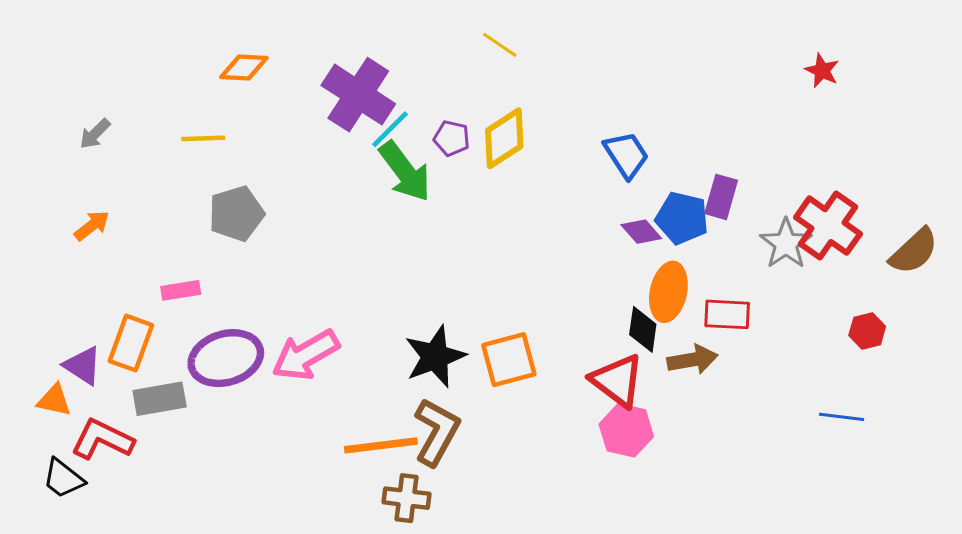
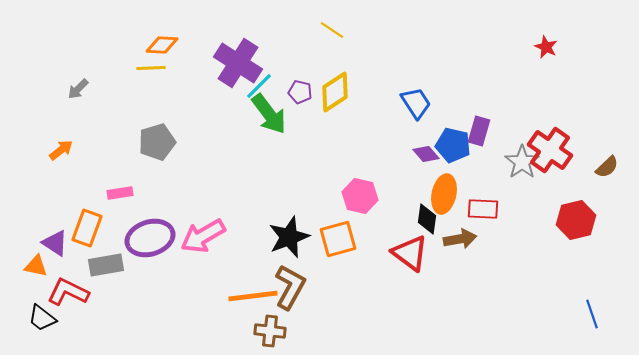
gray arrow: (95, 134) -> (78, 89), moved
yellow line: (203, 138) -> (151, 68), moved
brown semicircle: (914, 251) -> (607, 167), size x0.7
red hexagon: (867, 331) -> (576, 220), size x1.6
blue line: (842, 417) -> (592, 314), moved, turned 64
pink hexagon: (626, 430) -> (360, 196), moved

